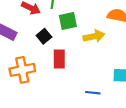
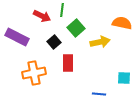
green square: (68, 21) -> (76, 28), turned -30

